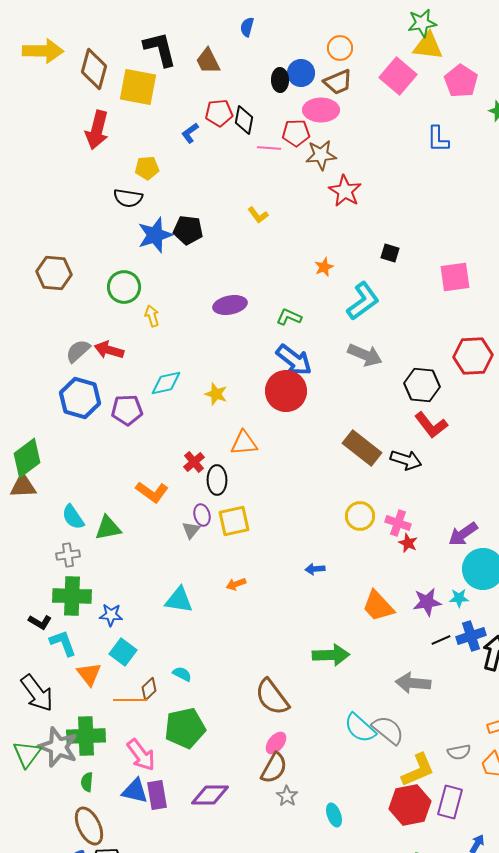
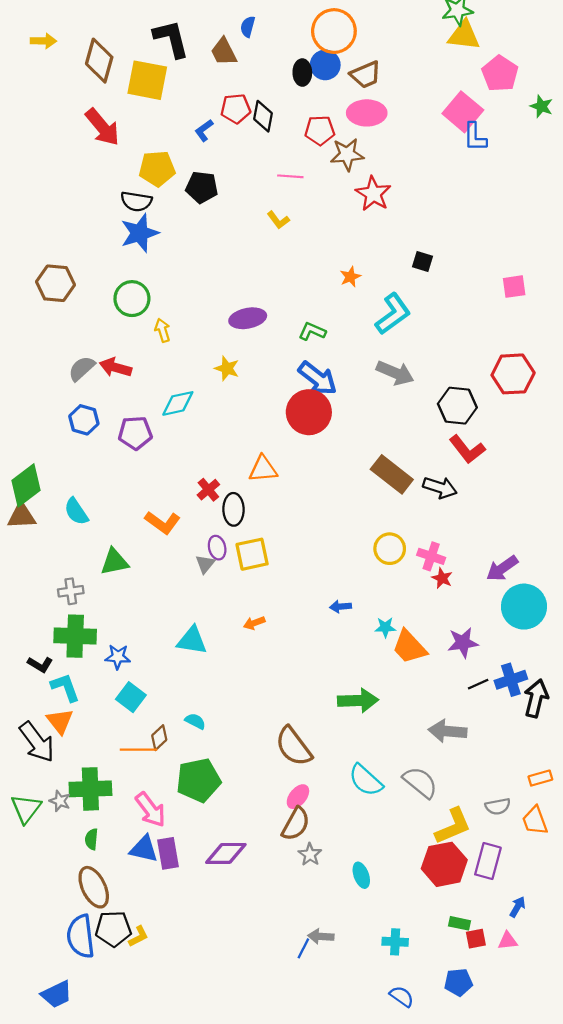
blue semicircle: (247, 27) -> (248, 27), moved
orange circle: (340, 48) -> (334, 31), moved, size x1.6
yellow arrow: (43, 51) -> (43, 41), size x0.6
pink square: (398, 76) -> (463, 112), moved
pink ellipse: (321, 110) -> (367, 113), moved
red arrow: (97, 130) -> (102, 127), turned -54
pink line: (269, 148) -> (290, 176), moved
yellow pentagon: (147, 168) -> (157, 169), size x1.4
black pentagon: (188, 230) -> (202, 187), moved
blue star: (155, 235) -> (140, 233), moved
pink square: (455, 277) -> (514, 287), moved, size x0.7
yellow star: (216, 394) -> (227, 368), moved
blue hexagon: (80, 398) -> (84, 420), size x0.7
cyan semicircle: (73, 517) -> (76, 512), moved
cyan star: (459, 598) -> (385, 627), moved
orange triangle: (89, 674) -> (60, 721), moved
cyan semicircle: (360, 728) -> (366, 780), moved
gray star: (58, 747) -> (60, 801), size x0.5

